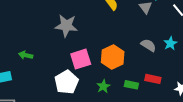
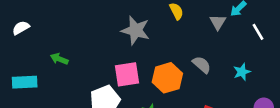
gray star: (66, 26) -> (136, 30), moved
gray semicircle: (148, 45) -> (202, 65), moved

